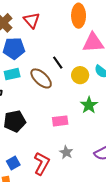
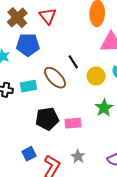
cyan rectangle: (12, 74) -> (28, 86), moved
black pentagon: (15, 121) -> (47, 119), moved
blue square: (13, 163) -> (29, 154), moved

